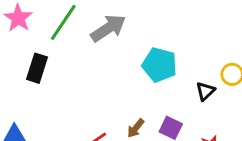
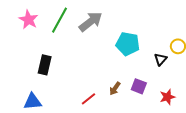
black rectangle: (37, 68) -> (45, 65), moved

